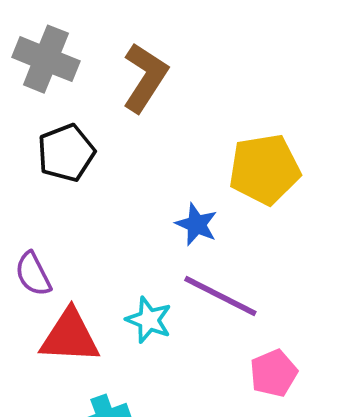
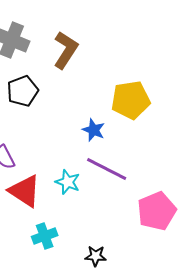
red triangle: (70, 336) -> (25, 191), turned 30
pink pentagon: (274, 373) -> (157, 211), moved, size x1.5

